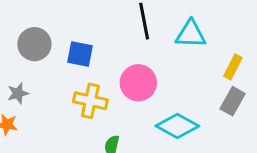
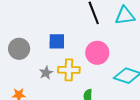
gray circle: (34, 44) -> (19, 49), moved
gray star: (18, 93) -> (46, 73), moved

